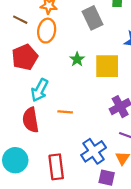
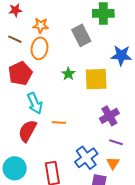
cyan arrow: (40, 90) -> (35, 103), turned -50
red semicircle: (31, 120) -> (27, 131), turned 40

